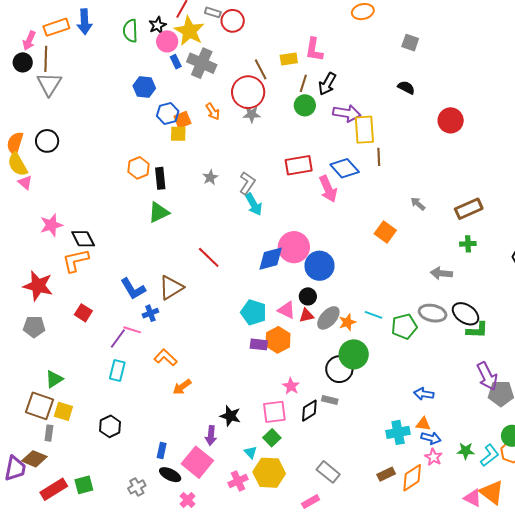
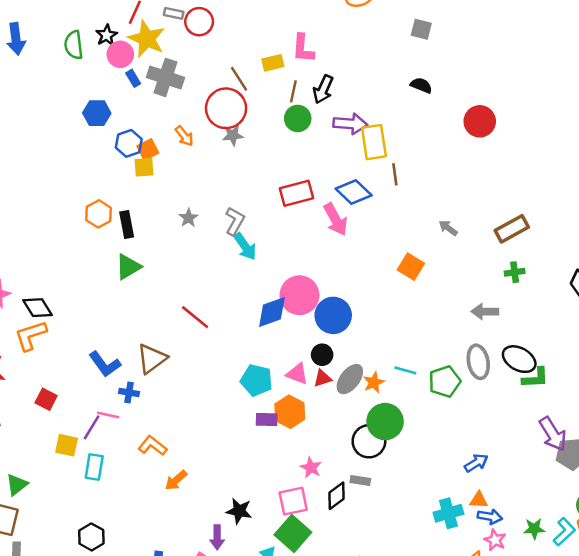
blue cross: (150, 313) -> (129, 392), turned 35
gray ellipse: (433, 313) -> (478, 362), turned 72
blue arrow: (424, 394) -> (476, 463), turned 144
yellow square: (63, 411) -> (67, 445), moved
green square: (272, 438) -> (293, 534), size x1.6

